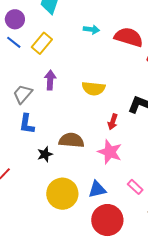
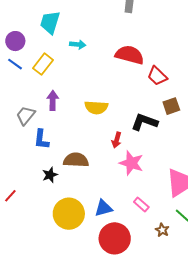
cyan arrow: (91, 29) -> (78, 45), moved
blue L-shape: (27, 124) -> (41, 139), moved
pink star: (110, 152) -> (131, 163), moved

